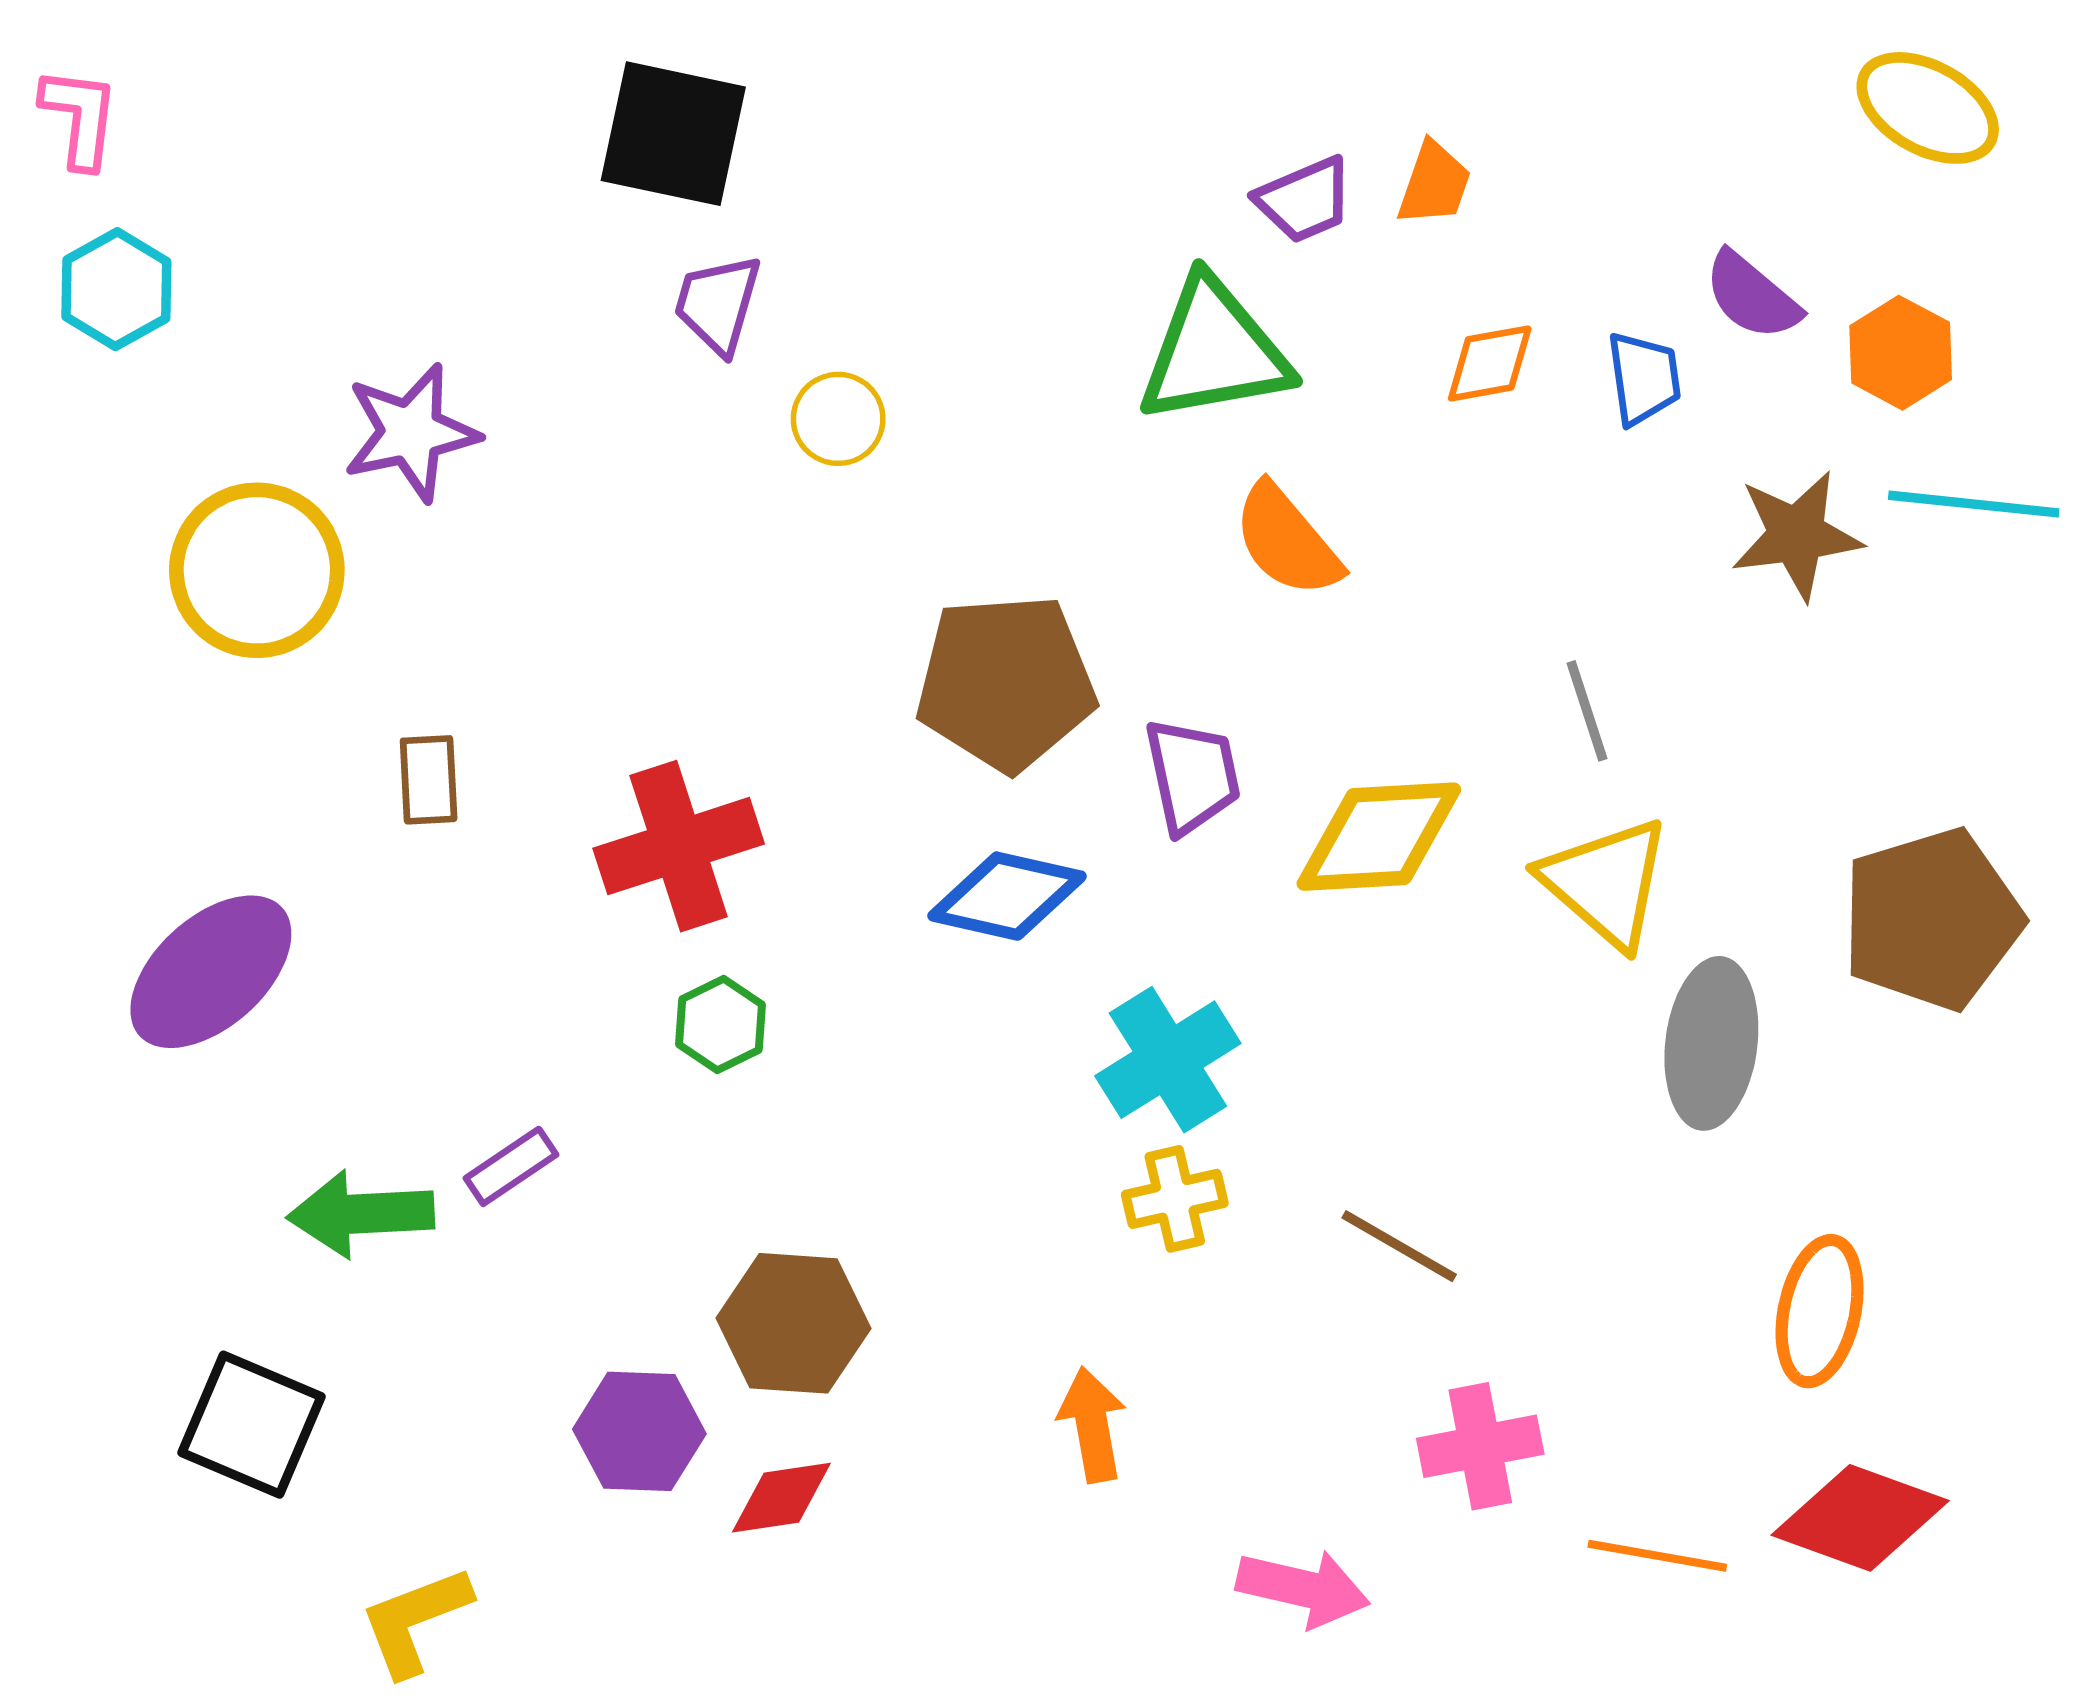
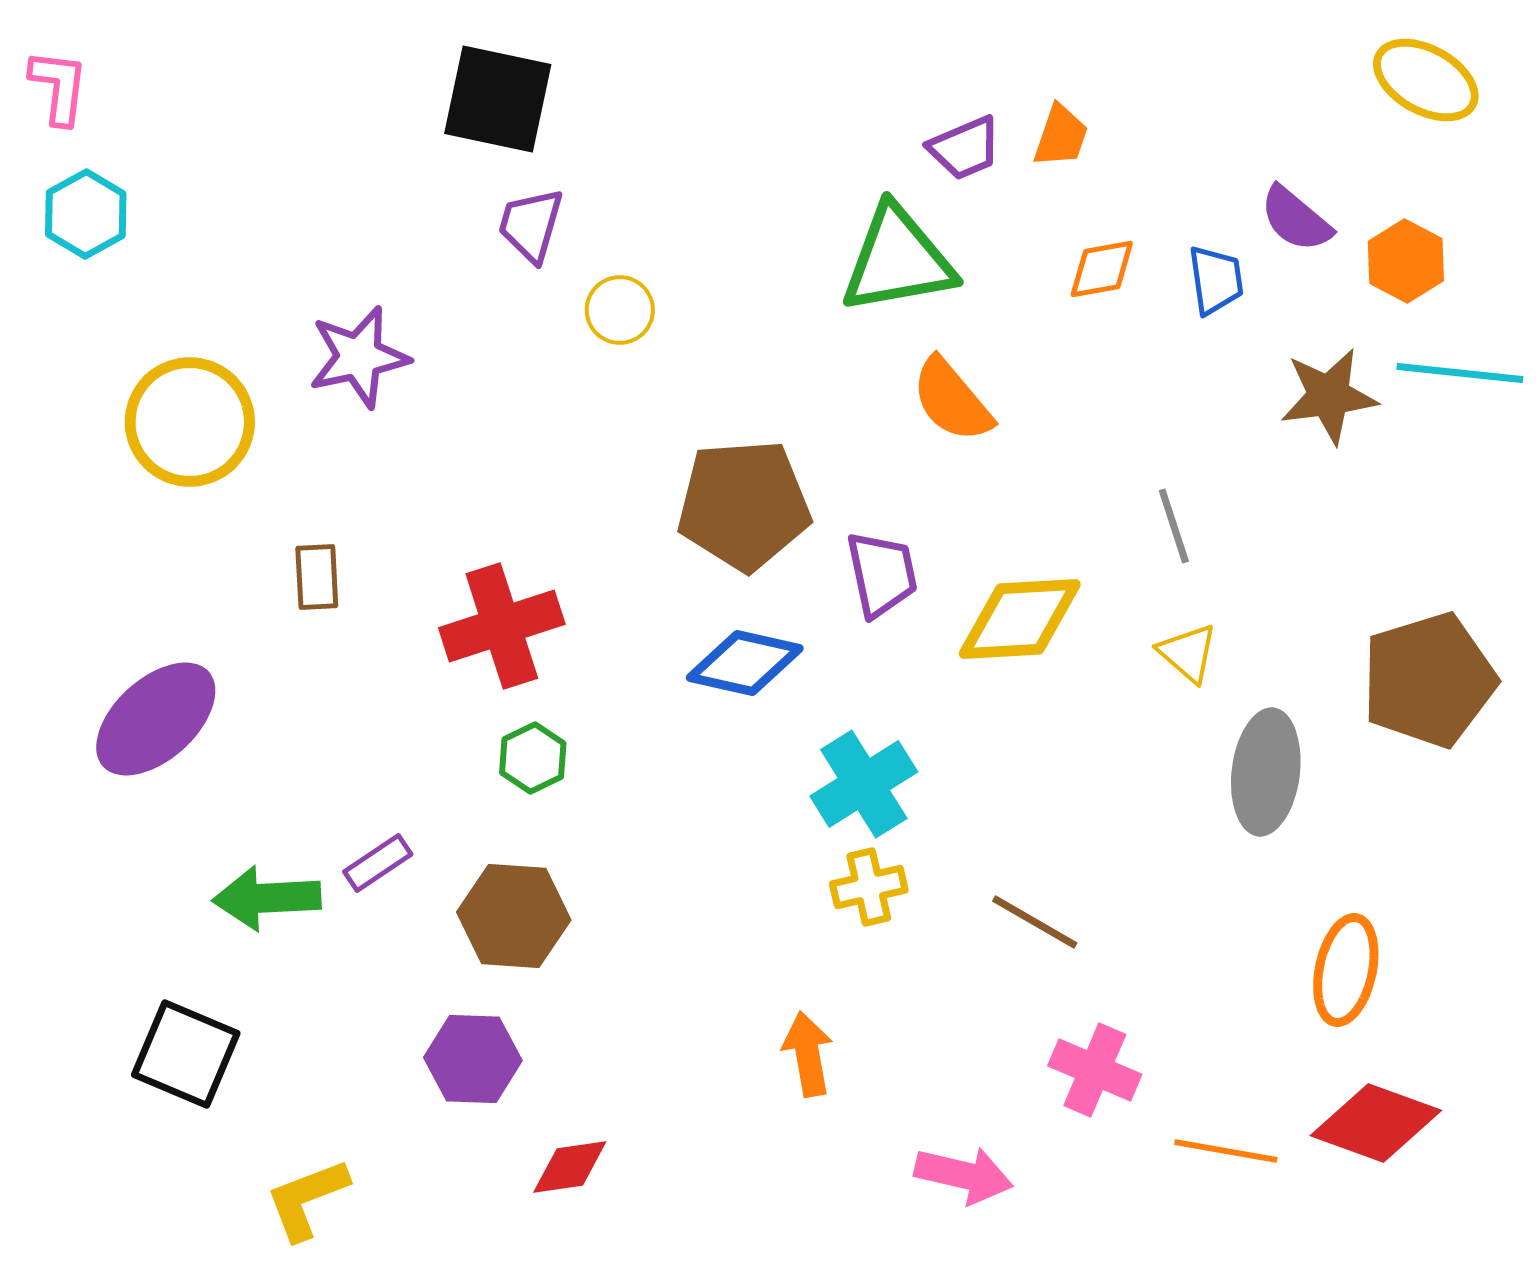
purple star: (411, 432) -> (359, 357), moved
yellow triangle: (1606, 883) -> (1188, 653), size x0.6
brown hexagon: (794, 1323) -> (514, 916), moved
pink cross: (1480, 1446) -> (1095, 1070), turned 34
red diamond: (781, 1498) -> (570, 1167), moved

